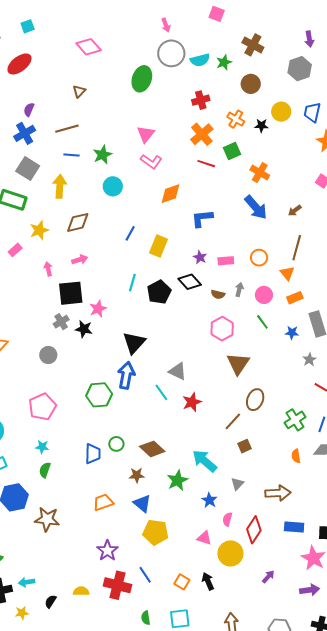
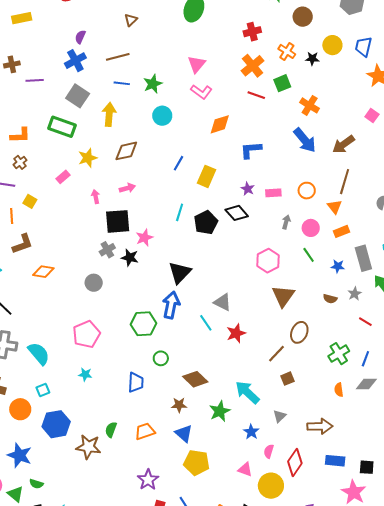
brown arrow: (295, 211) -> (344, 144), size x1.6
brown semicircle: (218, 294) -> (330, 299), moved
green circle: (116, 444) -> (161, 358), moved
green semicircle: (45, 470) -> (111, 430), moved

